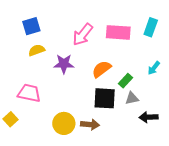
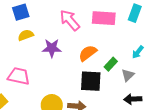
pink arrow: (83, 35) -> (70, 20), turned 100
gray triangle: (132, 98) -> (128, 75), moved, turned -32

